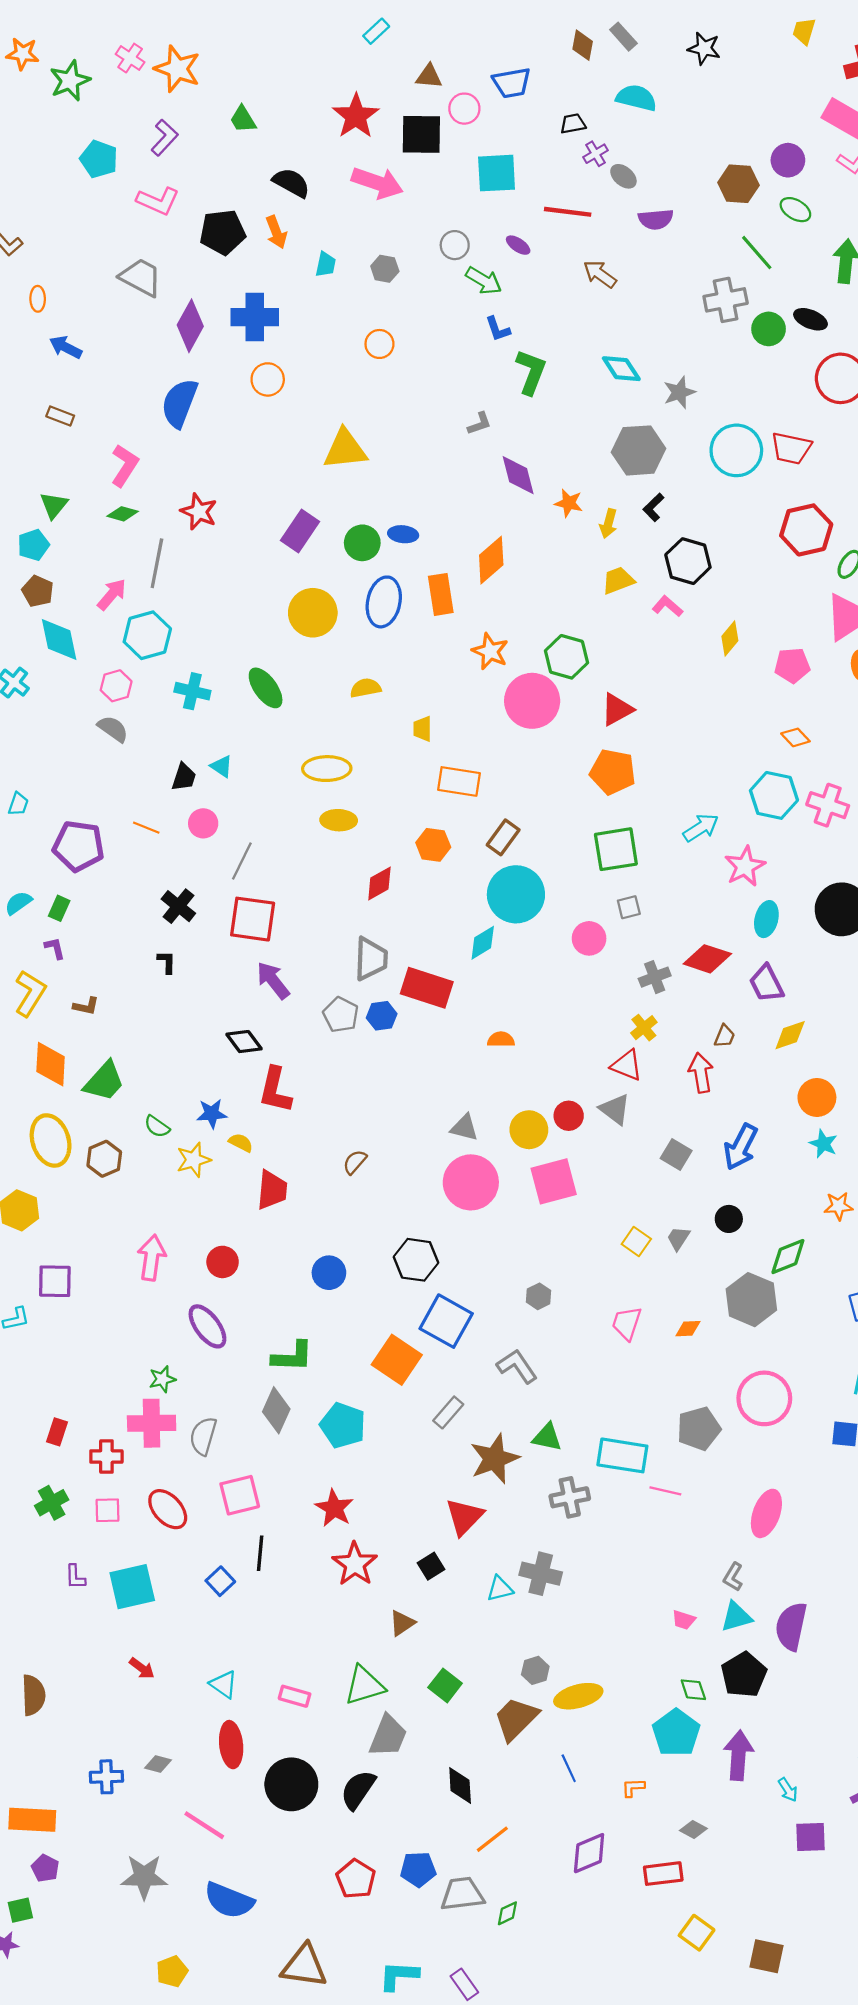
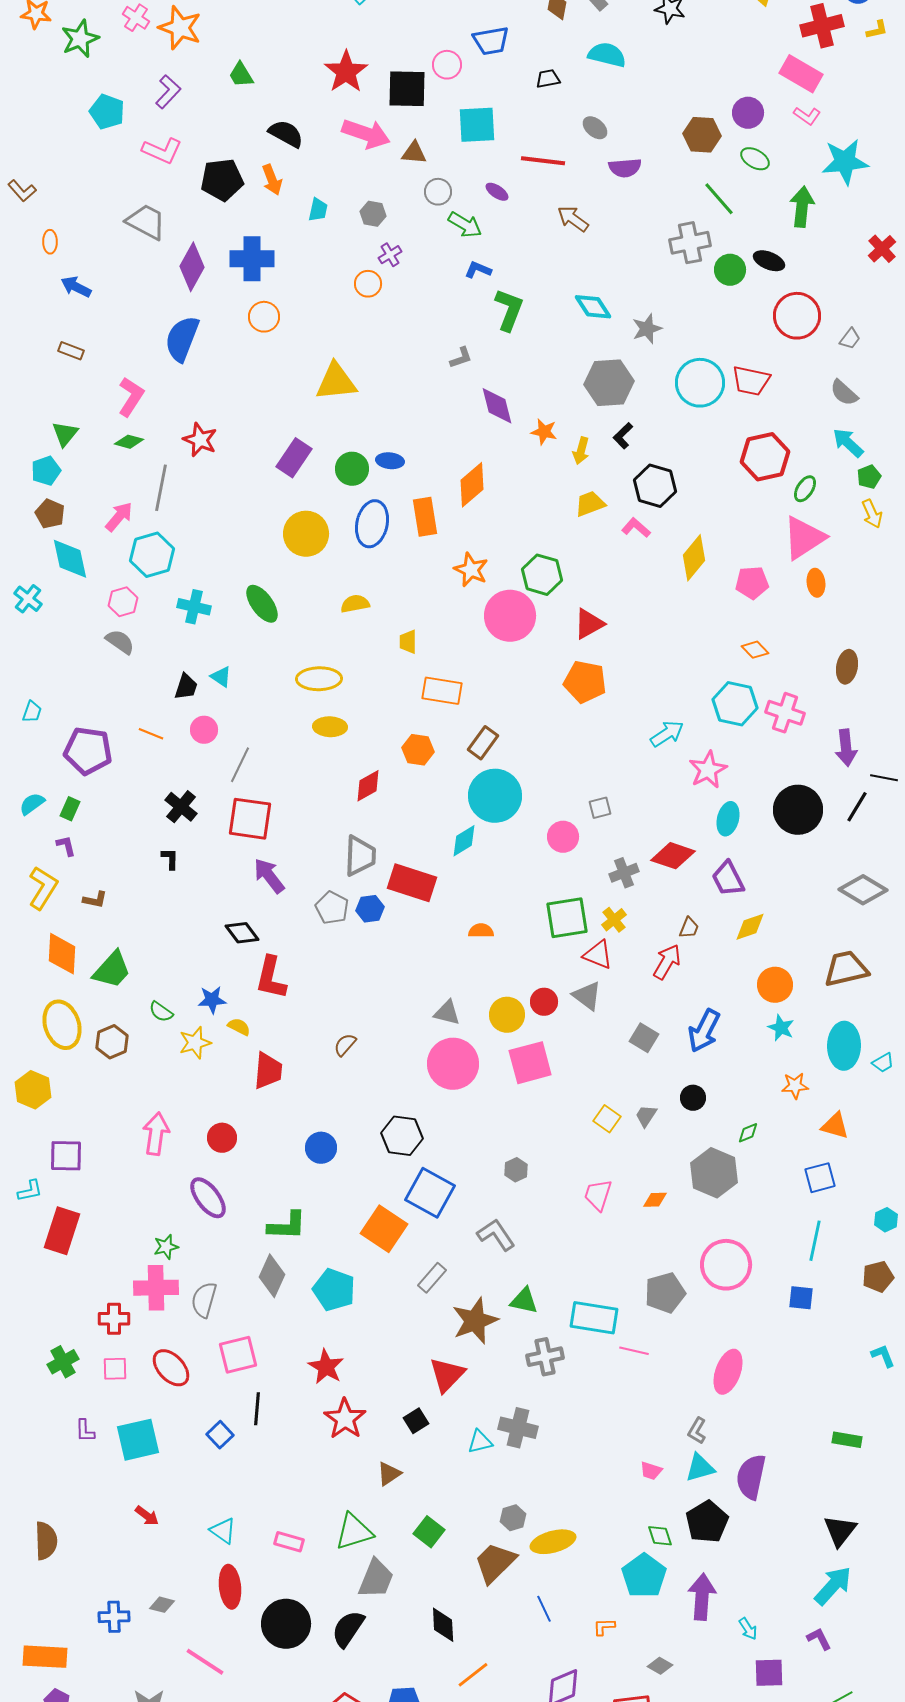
brown triangle: (429, 76) -> (414, 153), moved
purple cross: (596, 154) -> (390, 255), moved
blue L-shape: (498, 329) -> (478, 270), turned 132
yellow diamond: (730, 638) -> (694, 558), size x1.4
green square: (616, 849) -> (567, 918), moved
red arrow: (701, 1073) -> (667, 962), turned 39
green diamond: (788, 1257) -> (748, 1133), size x0.6
red rectangle: (57, 1432) -> (62, 1231), moved, size x1.8

